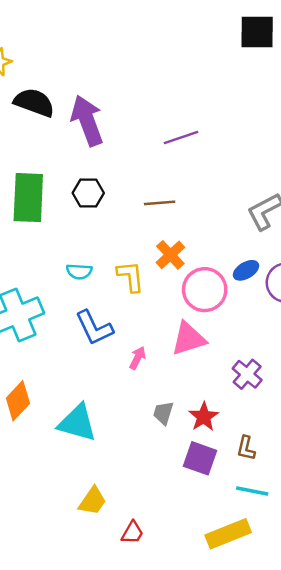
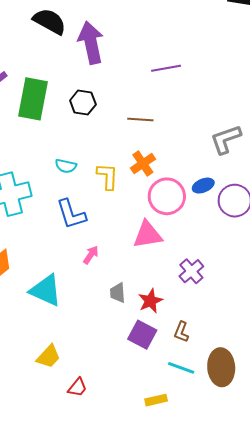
pink arrow: (138, 358) -> (91, 255), moved
gray trapezoid: (163, 413) -> (118, 293), turned -30
yellow rectangle: (228, 534) -> (156, 400), size x0.6

